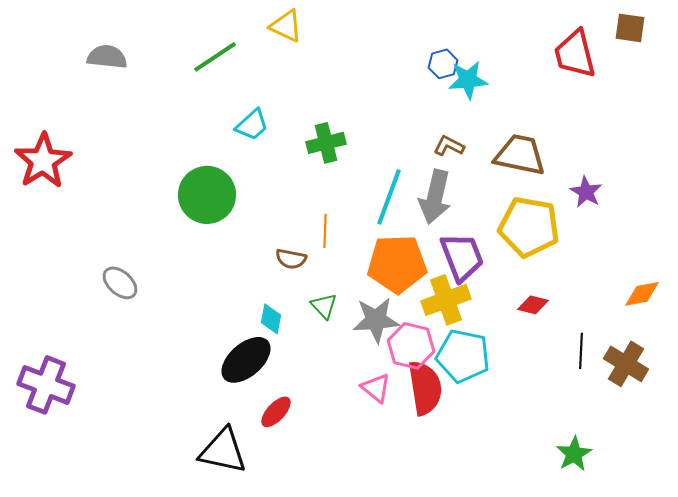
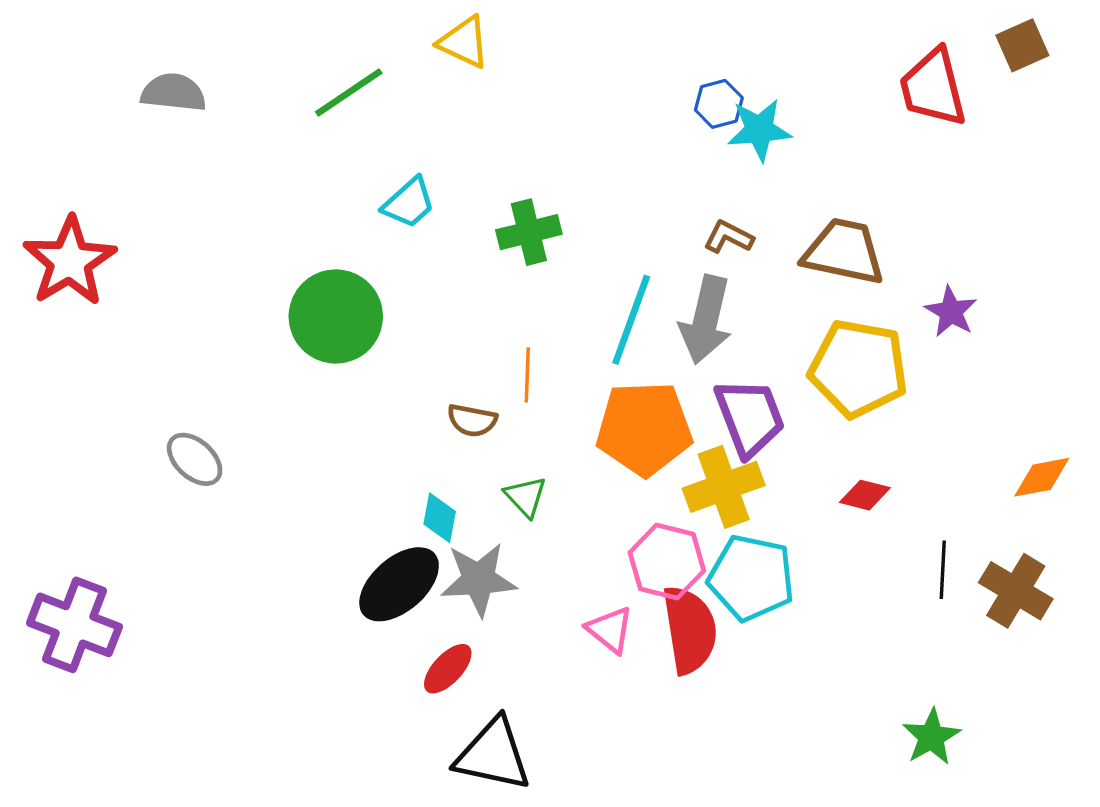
brown square: (630, 28) -> (1022, 45), turned -32
gray star: (376, 320) -> (479, 579), moved
black triangle: (223, 451) -> (493, 755), moved

